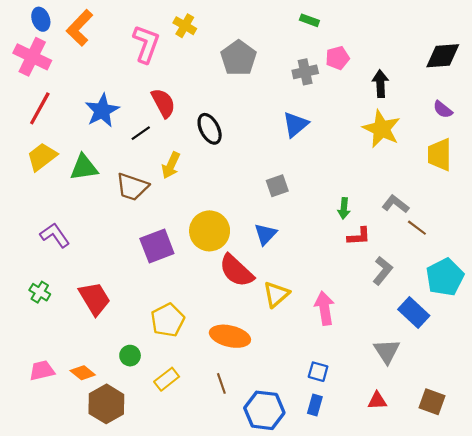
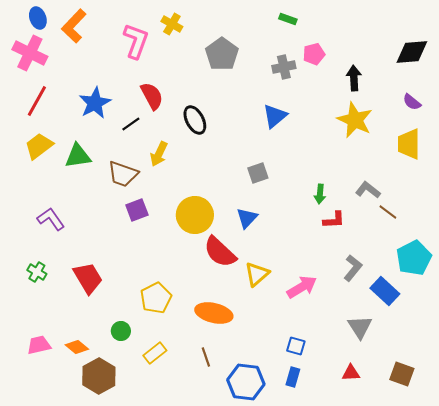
purple square: (157, 246) -> (137, 210), moved, size x0.7
gray L-shape: (383, 271) -> (353, 268), moved
pink arrow: (325, 308) -> (302, 287), turned 68

